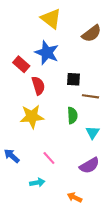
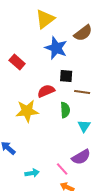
yellow triangle: (51, 19) -> (45, 19), turned 45
blue star: (47, 53) -> (56, 48), moved
red semicircle: (38, 86) -> (46, 91), moved, turned -96
pink line: (49, 158) -> (62, 169), moved

